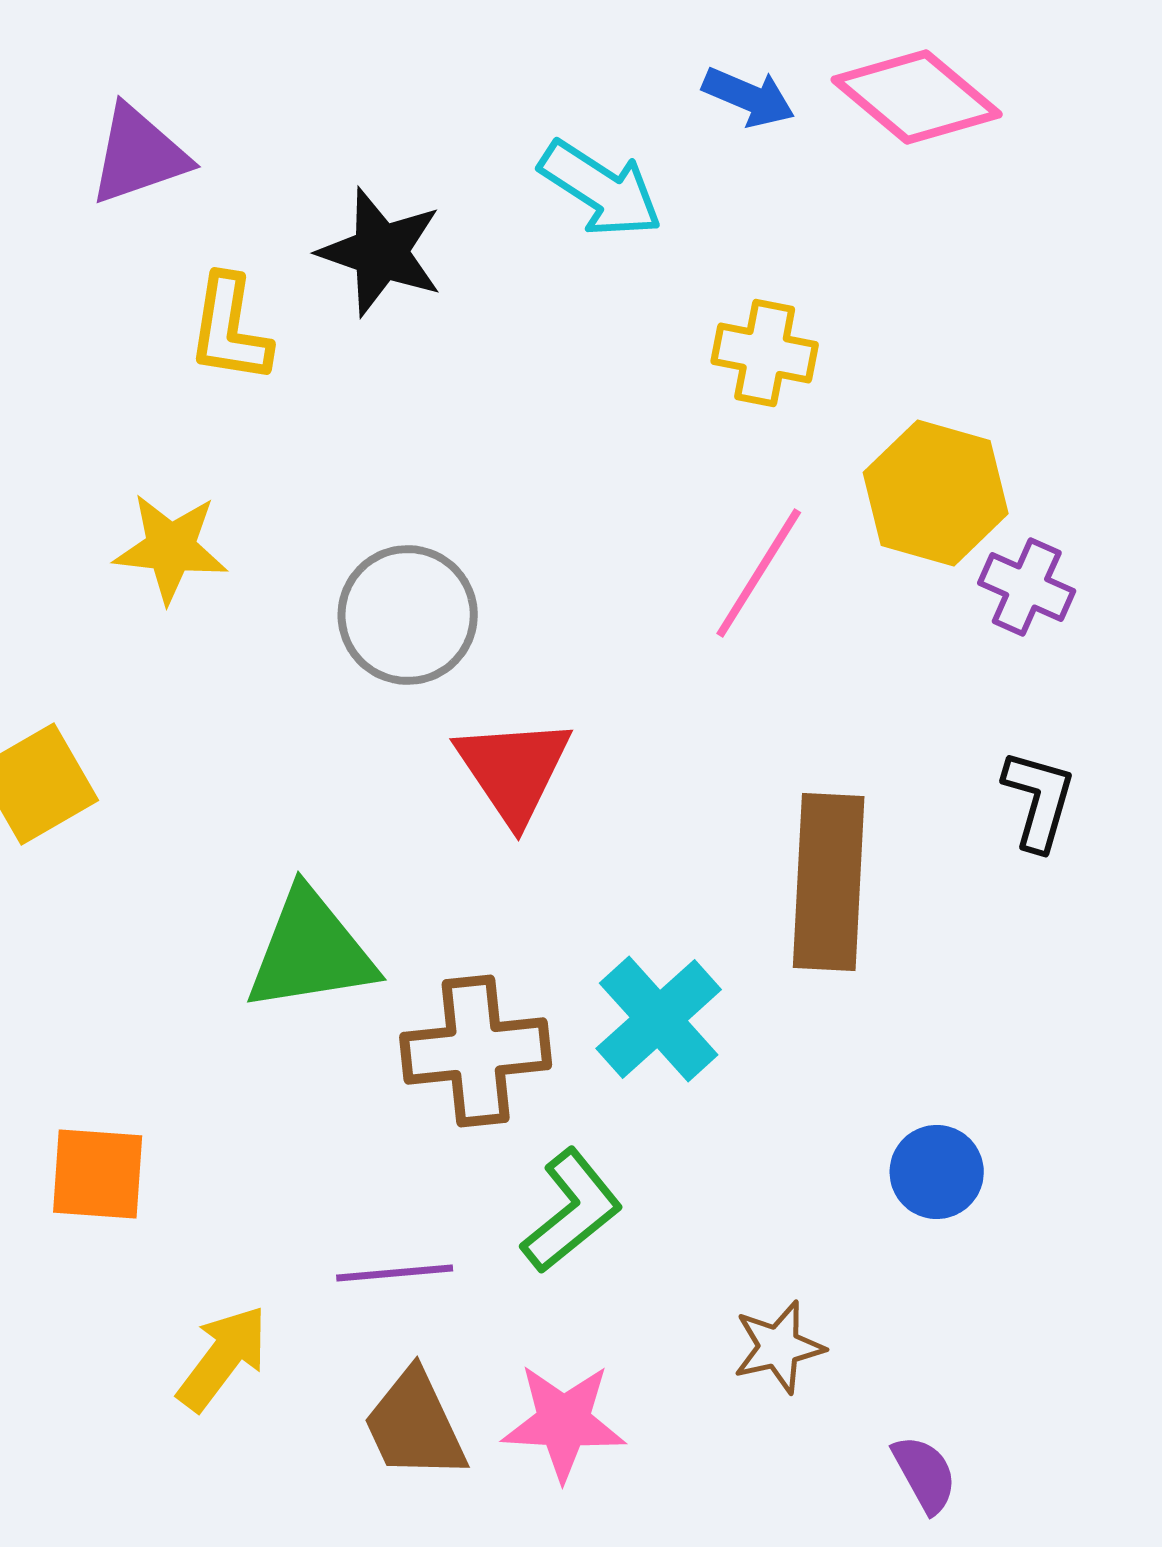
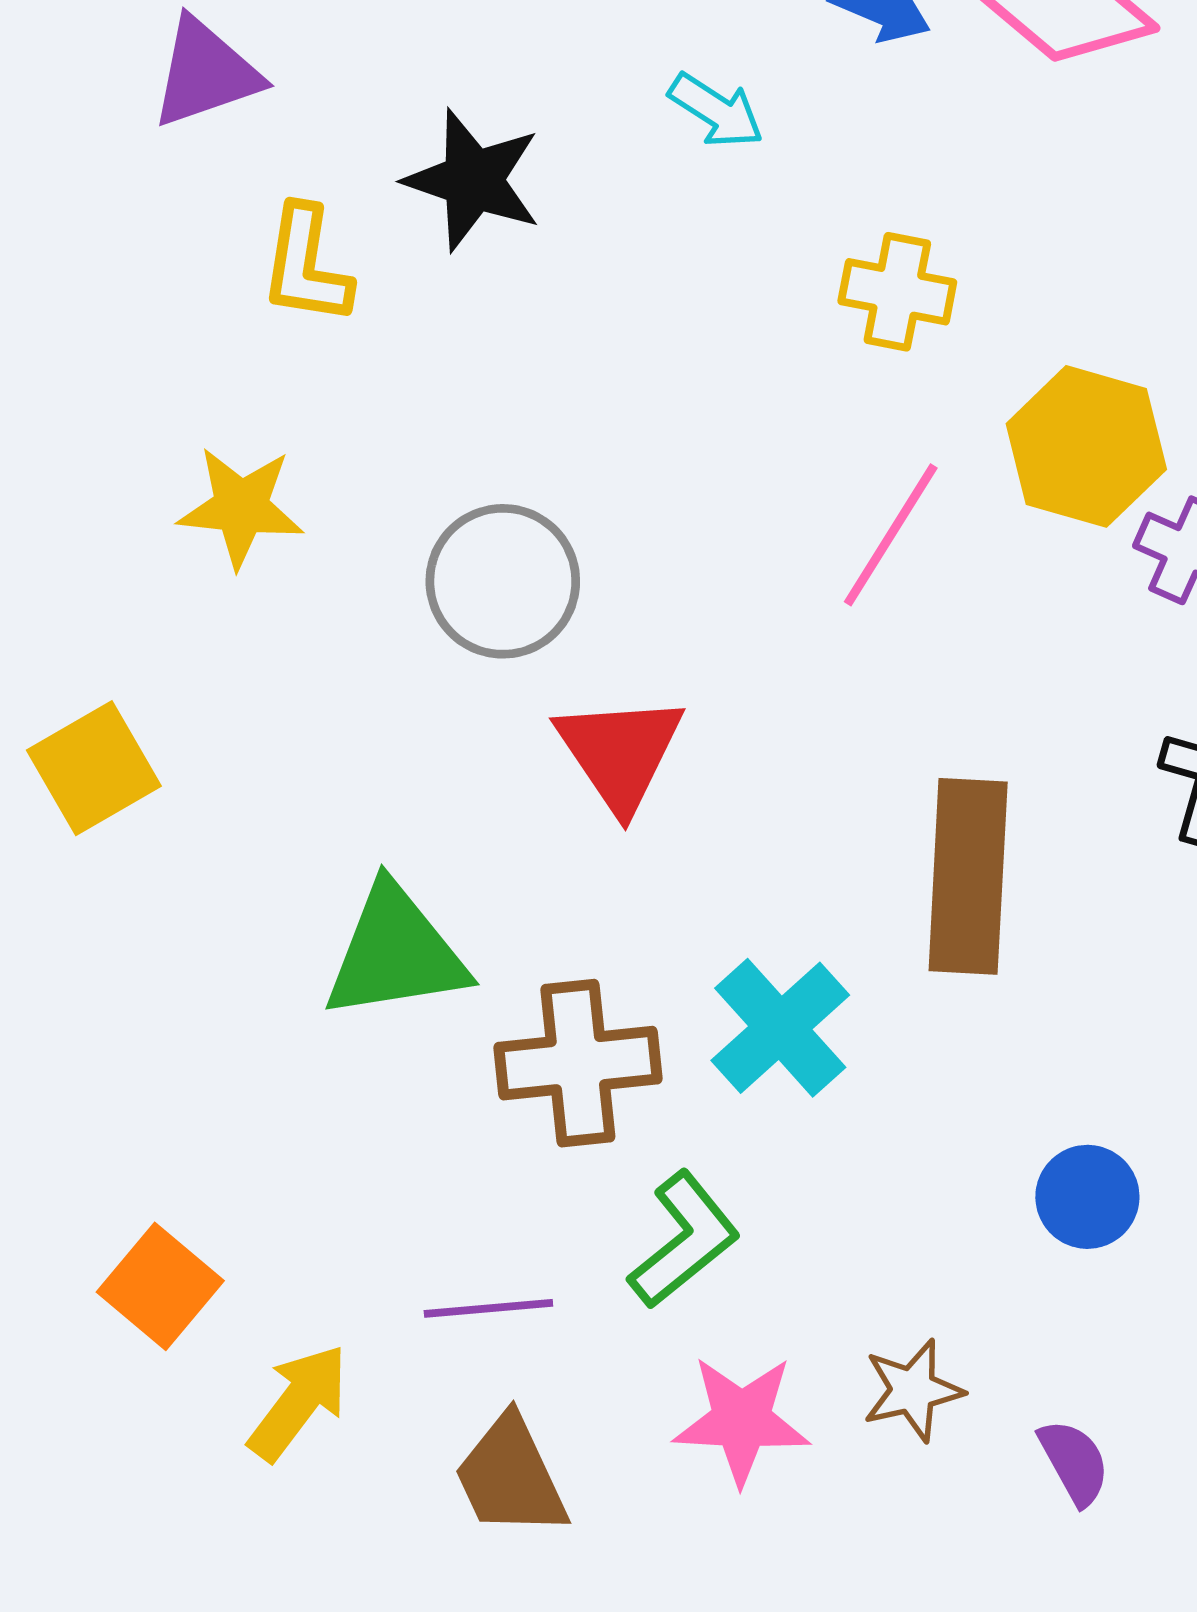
cyan arrow: (601, 189) -> (716, 111), size x0.7
orange square: (98, 1174) -> (160, 1286), moved, turned 36
pink star: (564, 1422) -> (742, 1420), moved
purple semicircle: (925, 1474) -> (1074, 1462), moved

